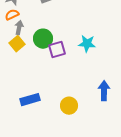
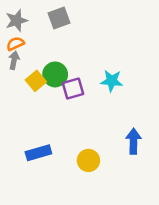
gray arrow: (19, 28) -> (14, 60), moved
yellow square: (17, 44) -> (36, 81), moved

